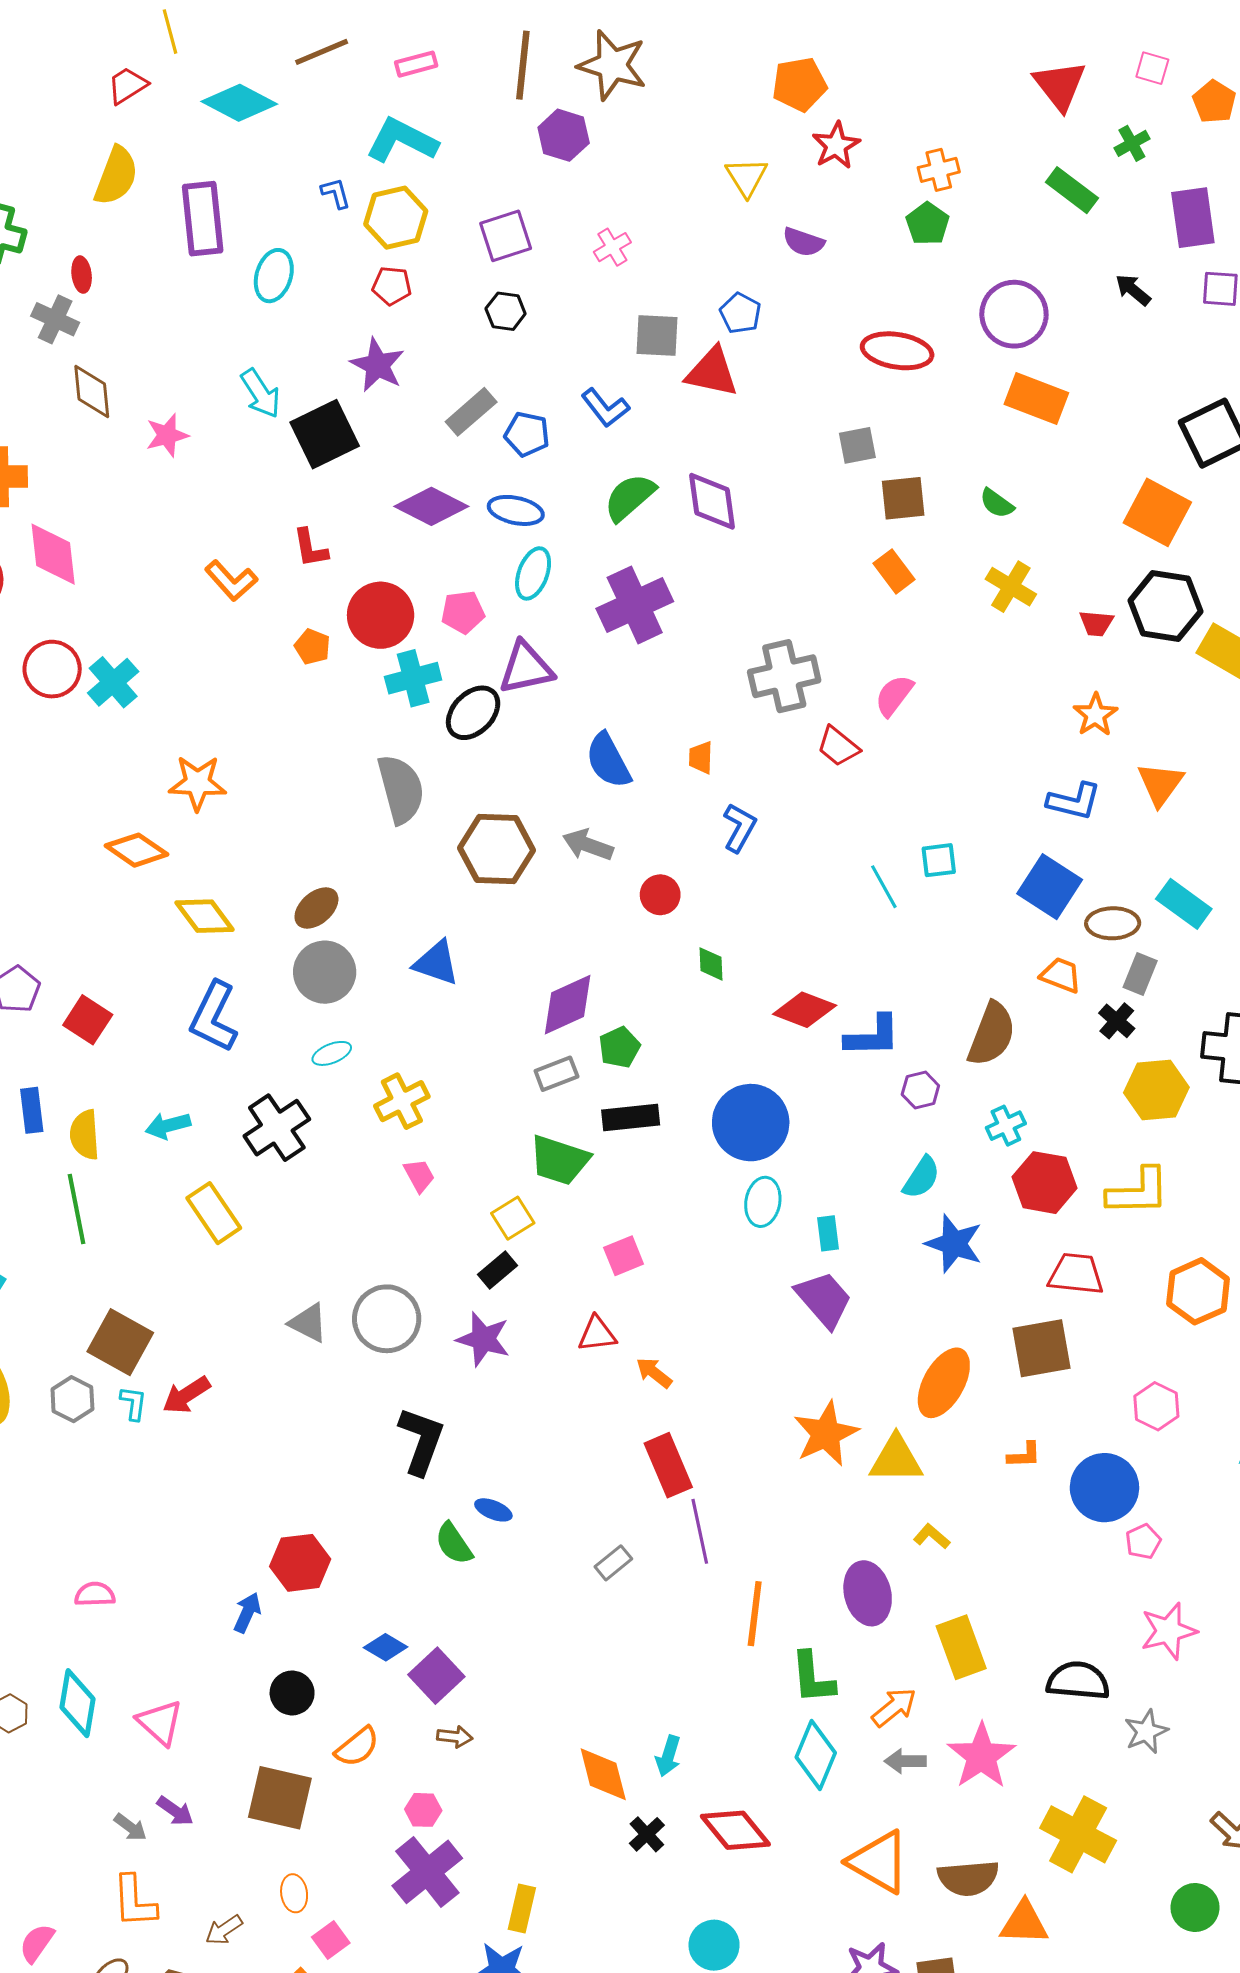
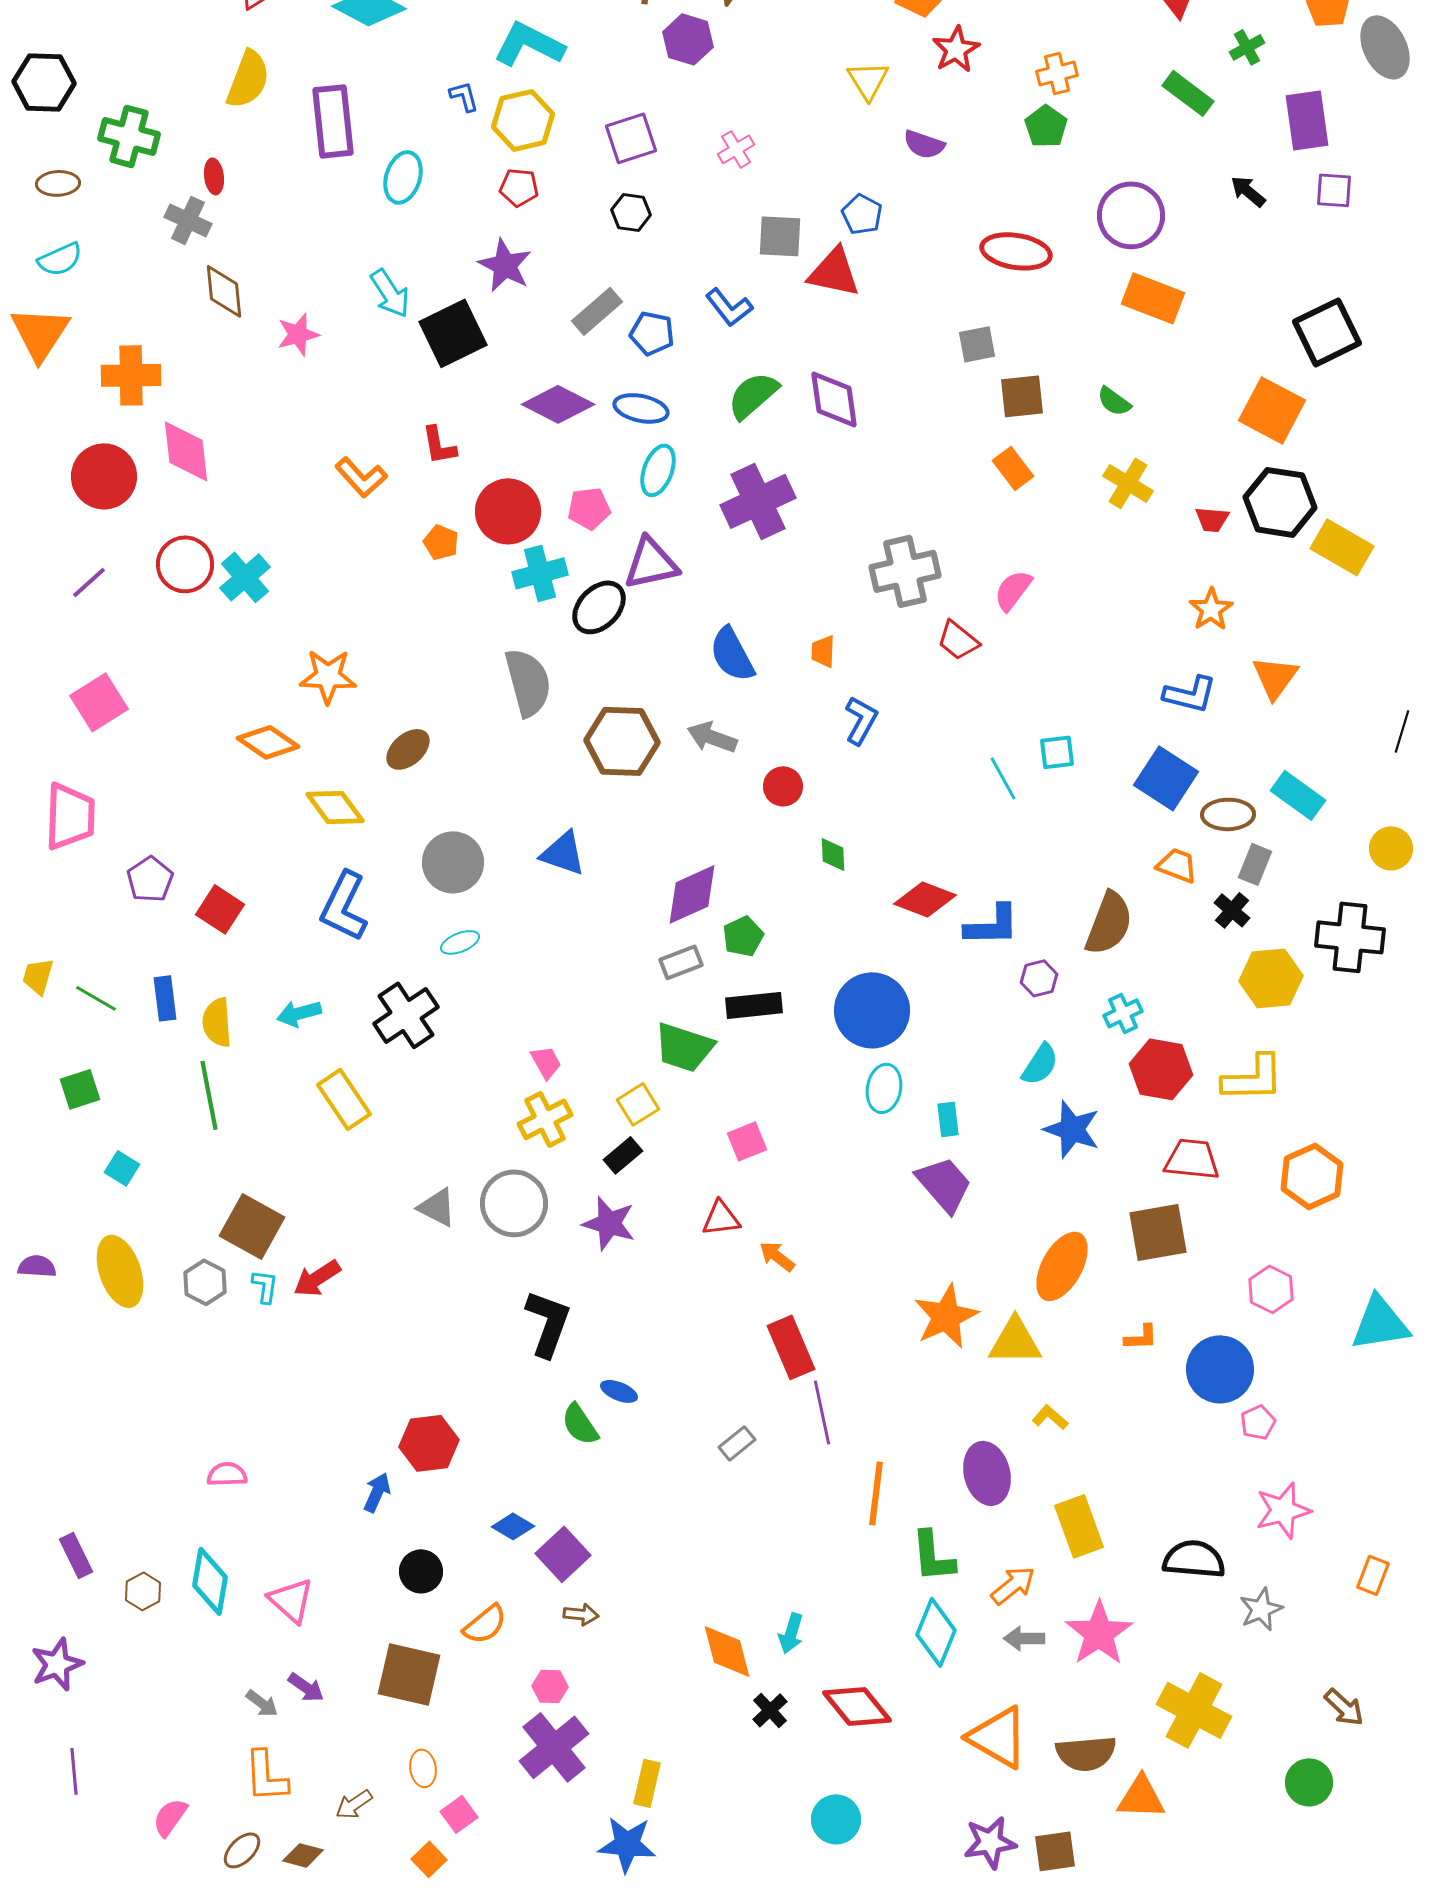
brown ellipse: (316, 908) -> (408, 749), moved
yellow cross: (402, 1101) -> (545, 1119), moved

